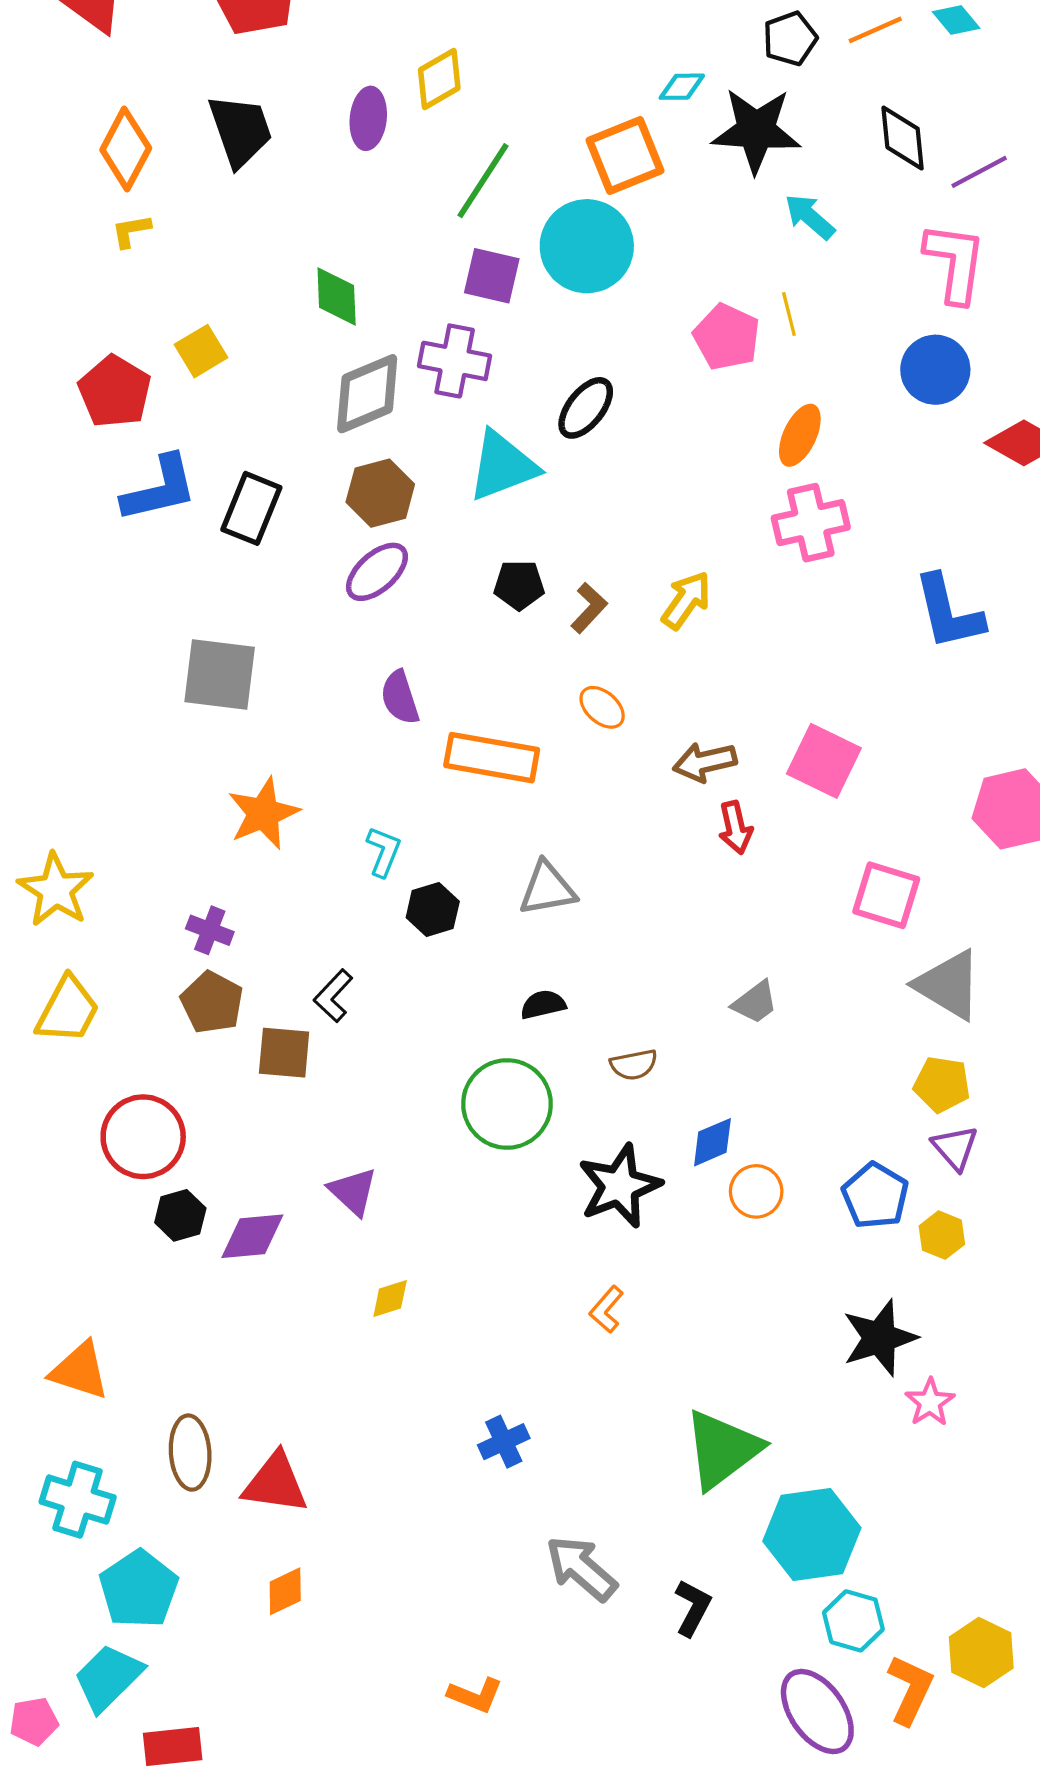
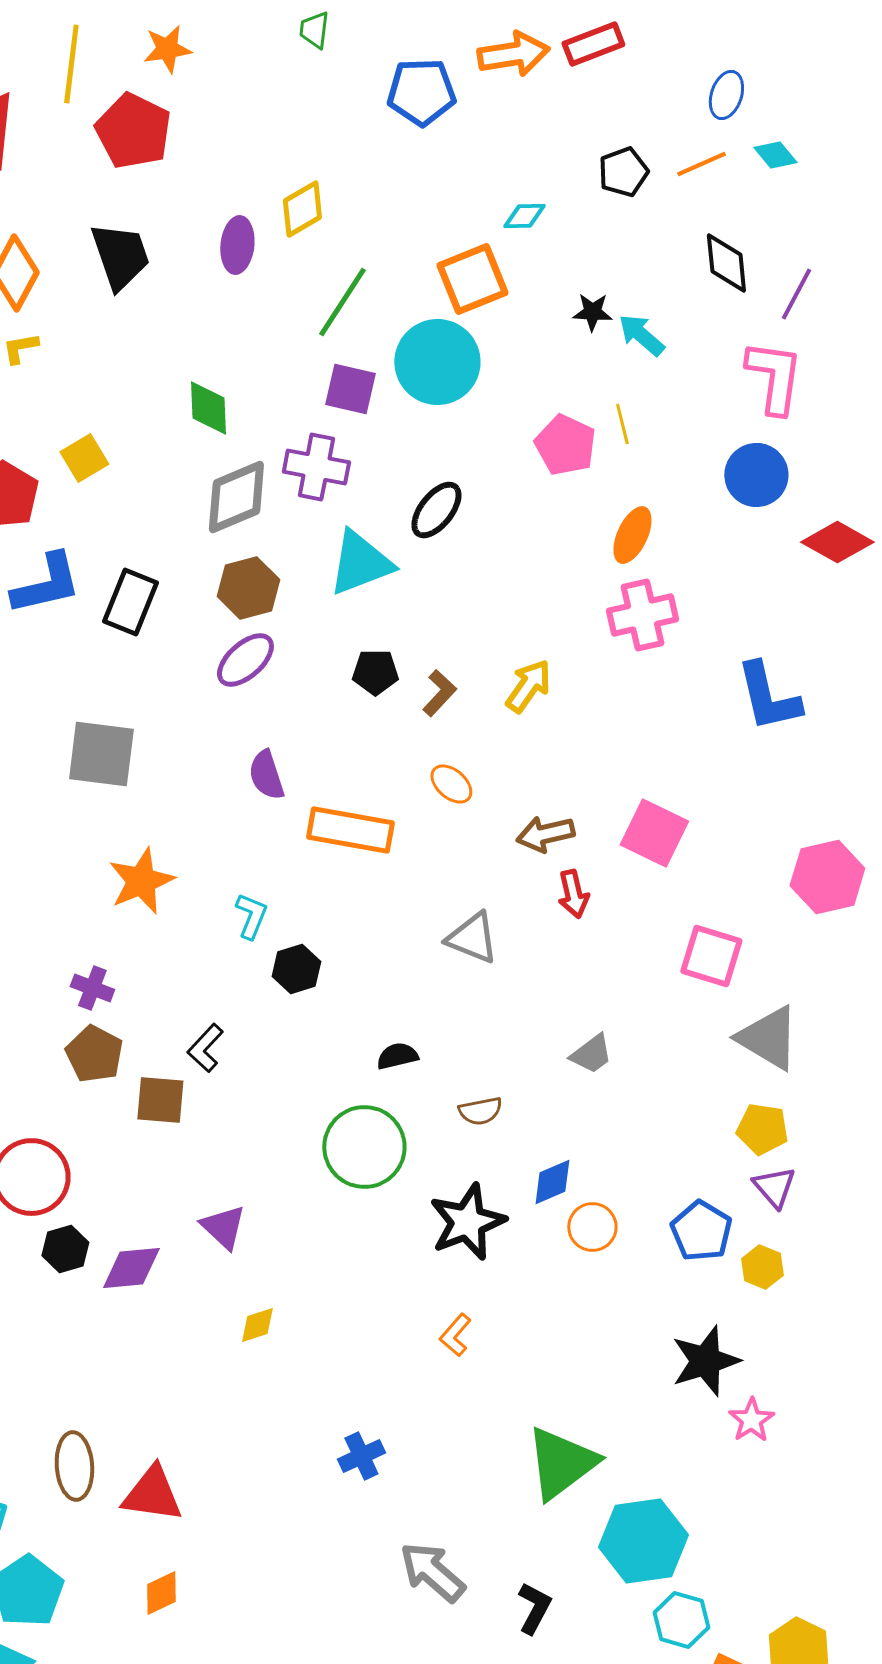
black star: (756, 130) -> (592, 312), moved, size x0.5
purple line: (979, 172) -> (796, 294), turned -34
gray triangle: (547, 889) -> (472, 938), moved, turned 32

